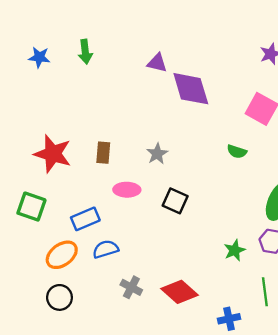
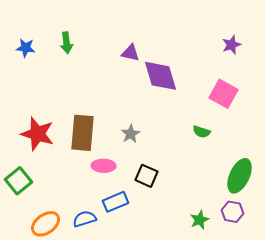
brown rectangle: (103, 153) -> (83, 133), size x1.8
green square: (31, 207) -> (19, 181), turned 32
blue rectangle: (85, 219) -> (116, 202), moved

